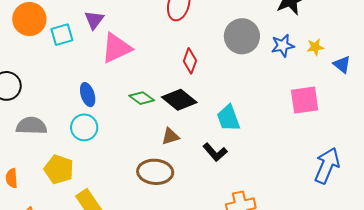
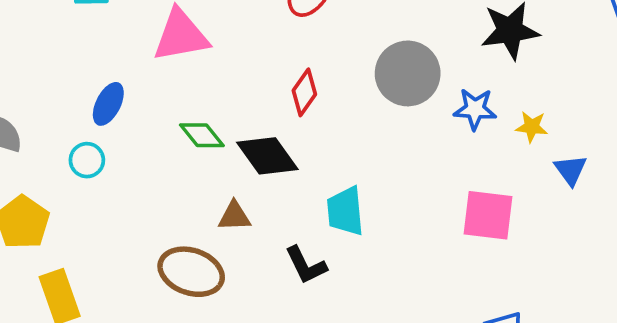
blue ellipse: (88, 95) -> (108, 104), turned 30
cyan circle: (84, 127) -> (87, 160), size x0.7

